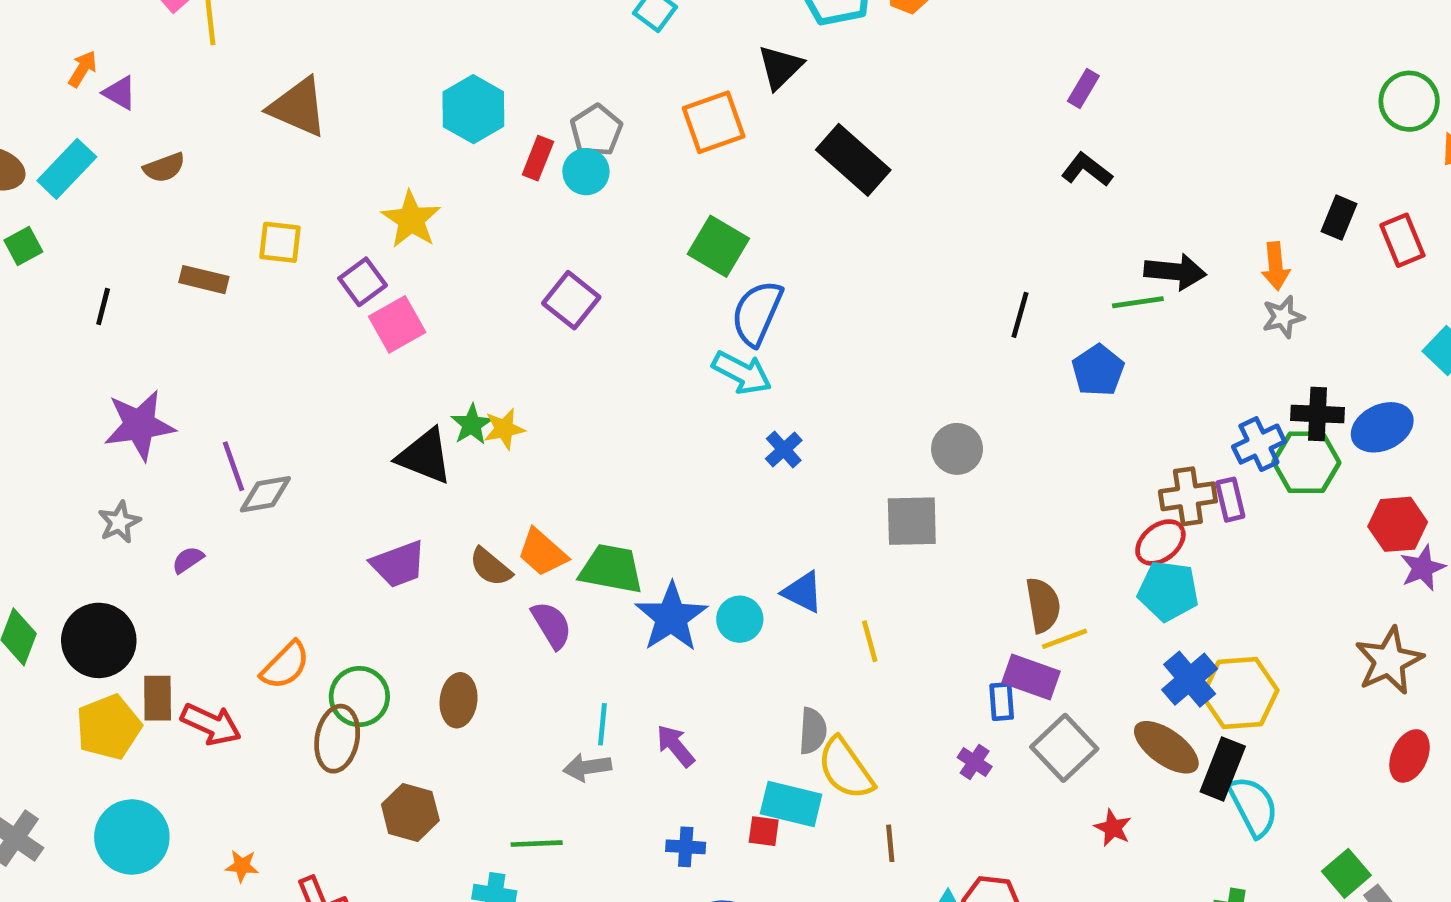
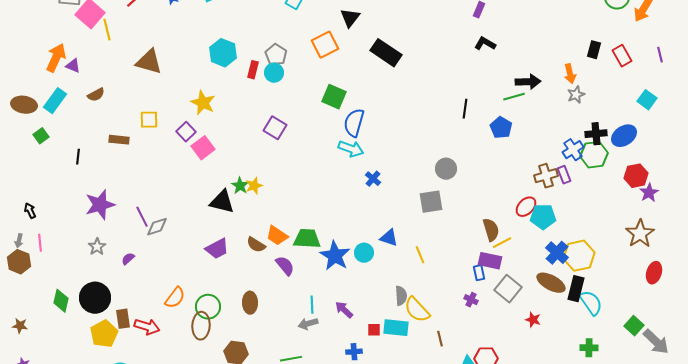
orange arrow: (83, 69) -> (56, 58), size x1.8
red ellipse: (1160, 542) -> (526, 207), moved
red square: (764, 831) -> (374, 330), moved

